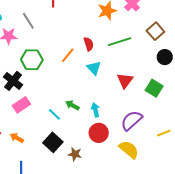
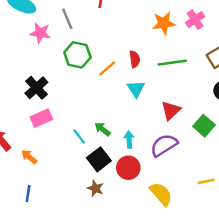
green hexagon: (32, 60) -> (77, 55), moved
purple semicircle: (132, 120) -> (164, 145), moved
black square: (53, 142) -> (99, 159), moved

